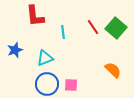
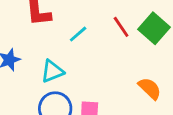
cyan line: (63, 32) -> (78, 34), turned 56

